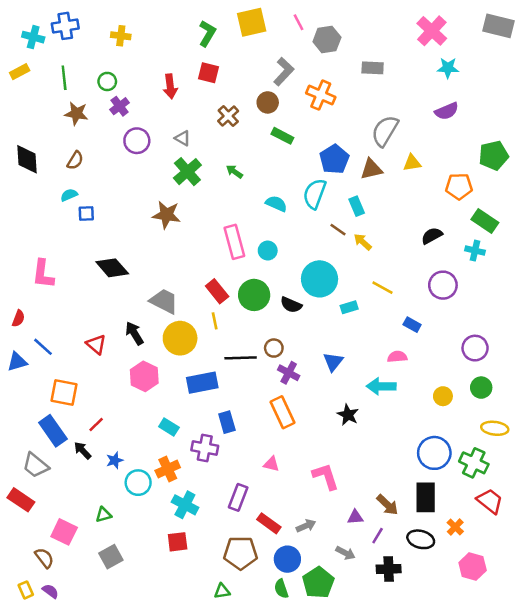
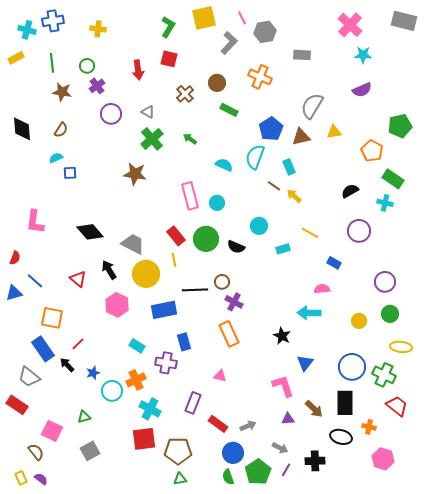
gray L-shape: (284, 72) -> (229, 43), moved
orange pentagon: (459, 186) -> (372, 151), turned 30
black diamond: (112, 268) -> (90, 232), moved
cyan circle: (320, 279) -> (259, 226), size x0.6
blue triangle: (333, 362) -> (305, 363), moved
pink L-shape: (326, 476) -> (283, 386), moved
orange cross: (455, 527) -> (369, 427), turned -32
purple line: (378, 536) -> (286, 470), moved
red square: (178, 542) -> (144, 439), size x1.4
brown pentagon: (241, 553) -> (178, 451), moved

